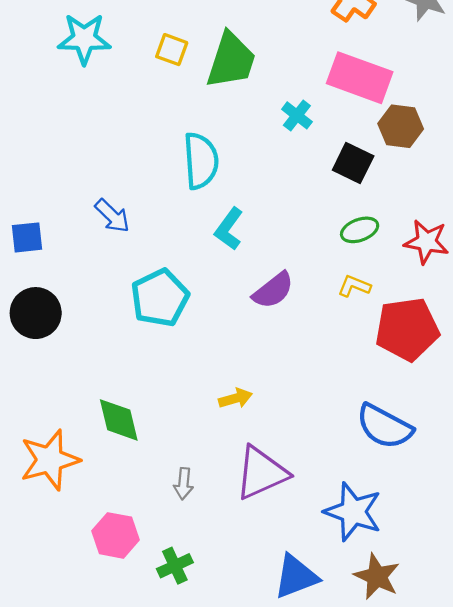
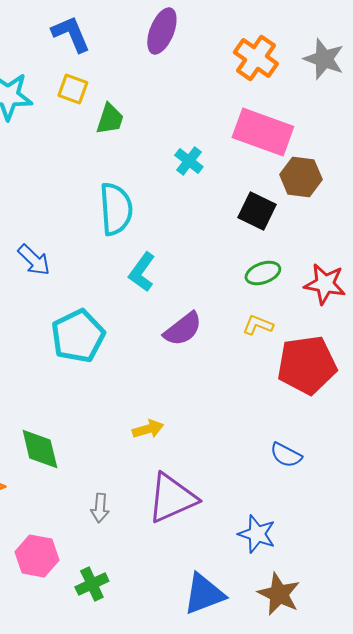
yellow square: (172, 50) -> (73, 89), moved
green trapezoid: (231, 60) -> (110, 119), moved, size x0.6
cyan cross: (297, 115) -> (189, 161), moved
blue semicircle: (384, 426) -> (286, 455), size x0.6
blue star: (353, 512) -> (257, 534), size x0.7

